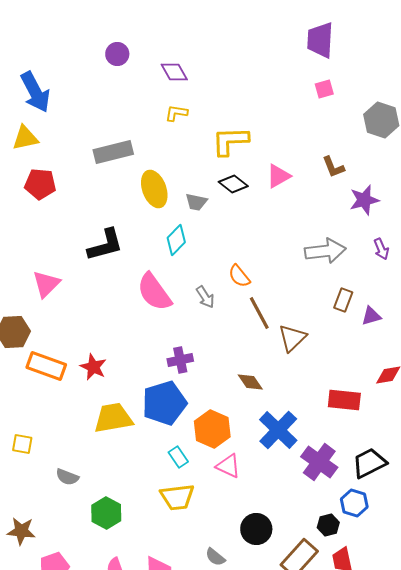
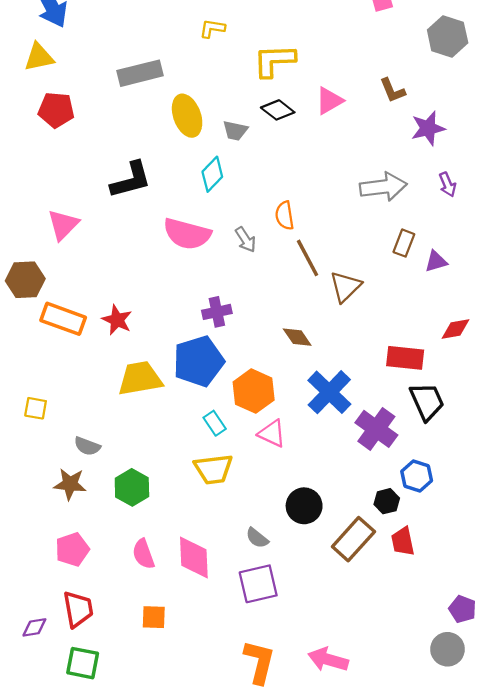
orange semicircle: (239, 276) -> (285, 215), turned 30
pink semicircle: (154, 292) -> (187, 234), turned -39
black trapezoid: (369, 463) -> (427, 401), moved, turned 93
brown star: (21, 531) -> (70, 484), moved

